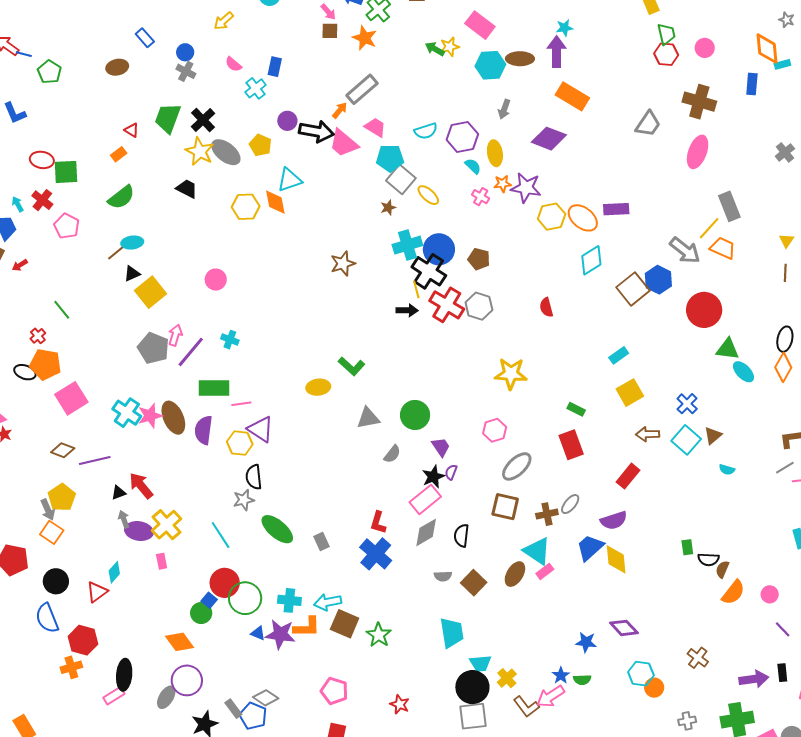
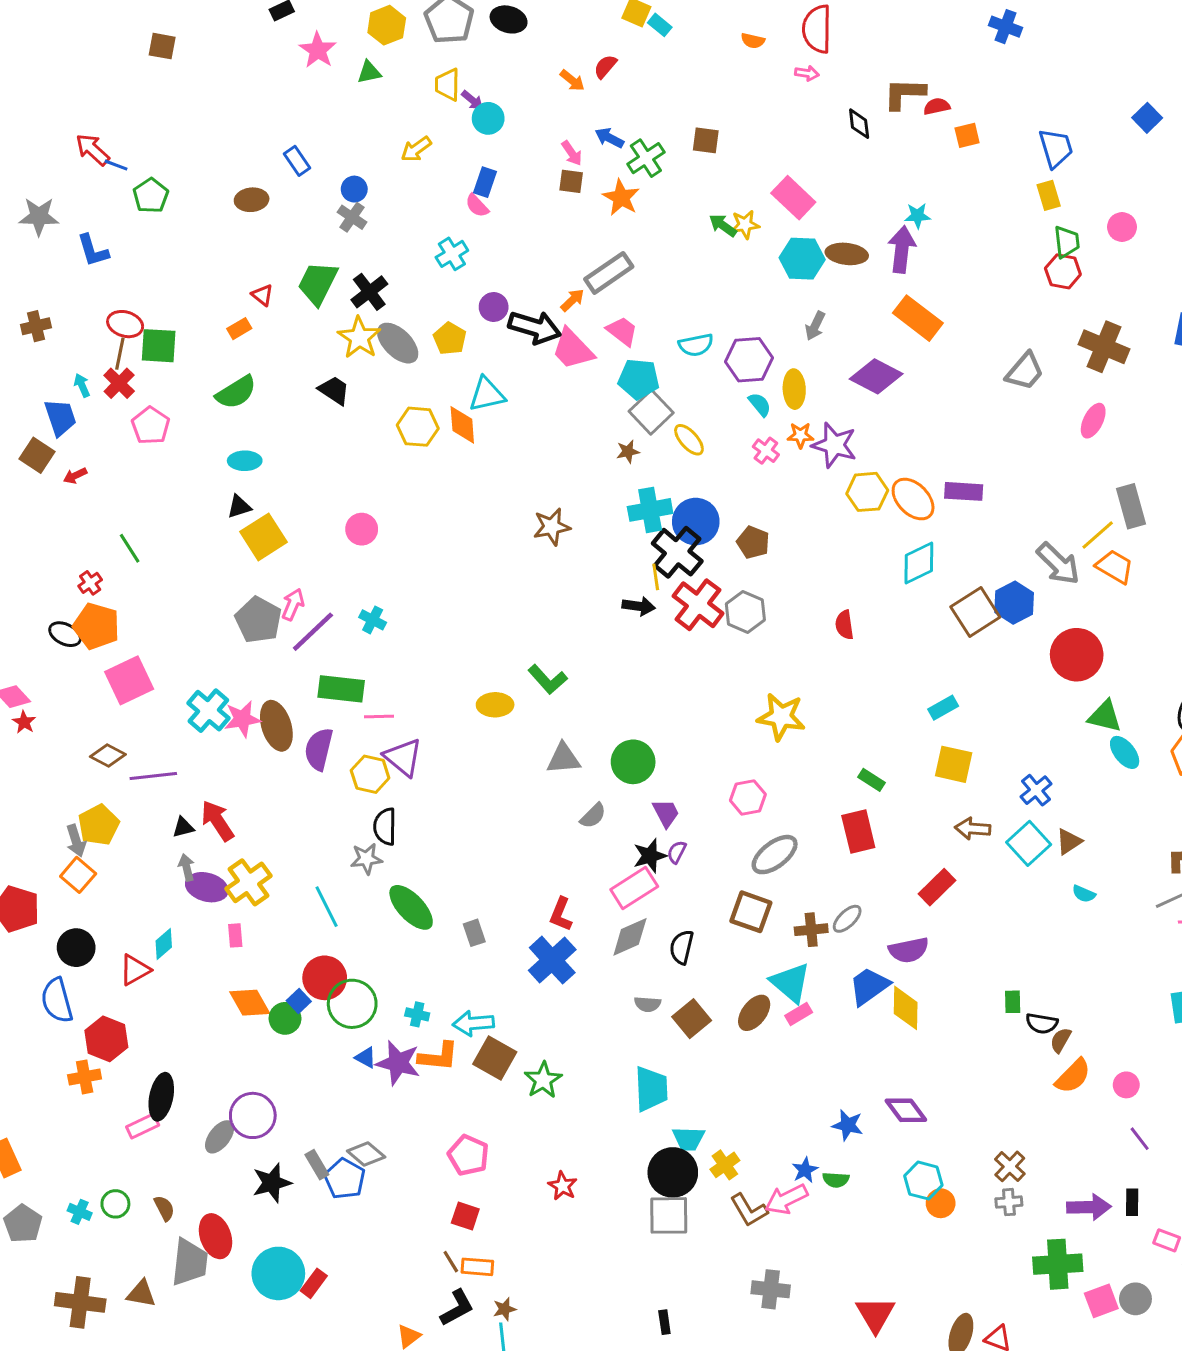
pink circle: (705, 48) -> (1122, 227), moved
pink semicircle: (233, 64) -> (477, 206), moved
blue rectangle: (275, 67) -> (485, 182), moved
pink ellipse: (698, 152) -> (1093, 421), size x0.7
brown line: (117, 252) -> (120, 354), moved, turned -45
yellow square: (630, 393) -> (954, 764), turned 36
cyan cross: (289, 600) -> (417, 1014), size x0.7
orange diamond: (180, 642) -> (250, 1003), moved
gray cross: (687, 721) -> (1009, 1202), moved

